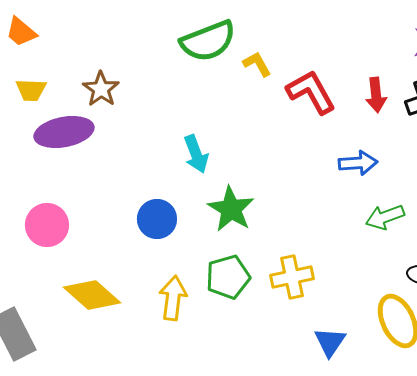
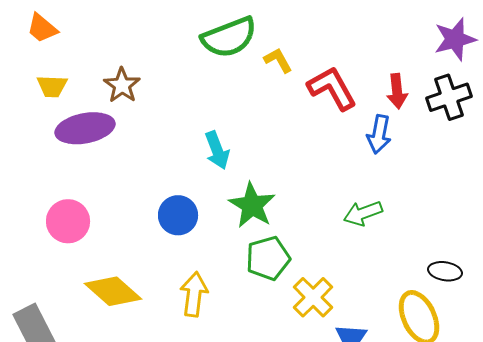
blue arrow: (358, 163) -> (379, 134), moved, turned 105
green arrow: (385, 217) -> (363, 213), moved
green pentagon: (228, 277) -> (268, 258), moved
yellow cross: (292, 277) -> (313, 297), moved, turned -33

